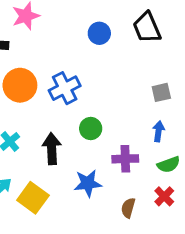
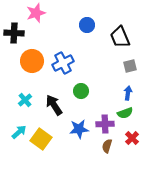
black trapezoid: (147, 28) -> (120, 37), moved
black arrow: (52, 149) -> (54, 105), turned -30
purple cross: (125, 159) -> (105, 124), moved
green semicircle: (169, 165) -> (125, 113), moved

